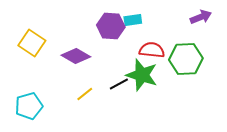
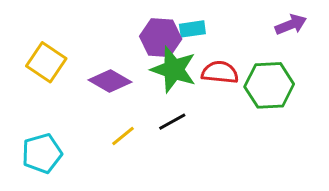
green star: (142, 75) -> (174, 69), moved

